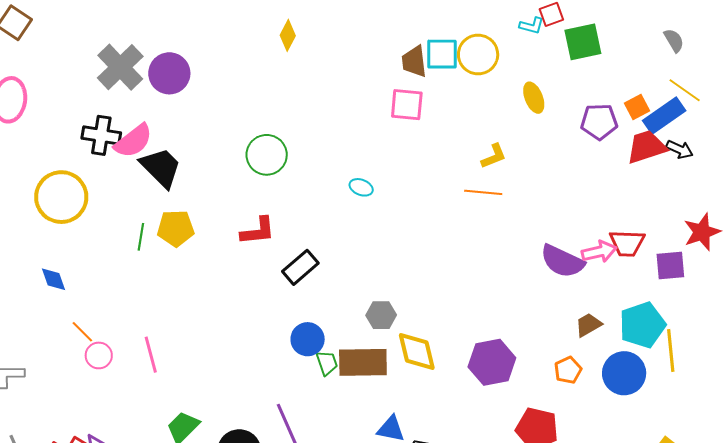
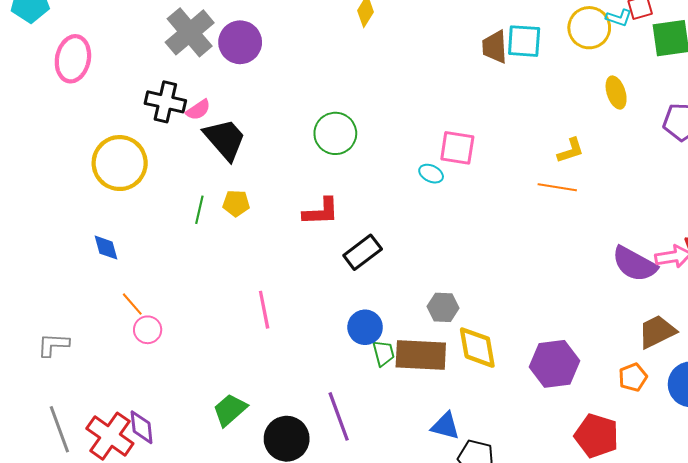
yellow circle: (478, 54) -> (589, 28), moved
pink square: (407, 105) -> (457, 148), moved
pink semicircle: (133, 141) -> (198, 110), size x0.6
yellow pentagon: (176, 228) -> (236, 203), size x0.7
brown trapezoid: (588, 325) -> (657, 332), size x1.4
pink line: (151, 355) -> (264, 310), moved

